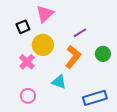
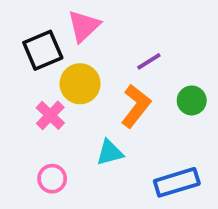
black square: (23, 27) -> (43, 50), size x1.5
cyan triangle: (59, 82) -> (110, 153), turned -35

